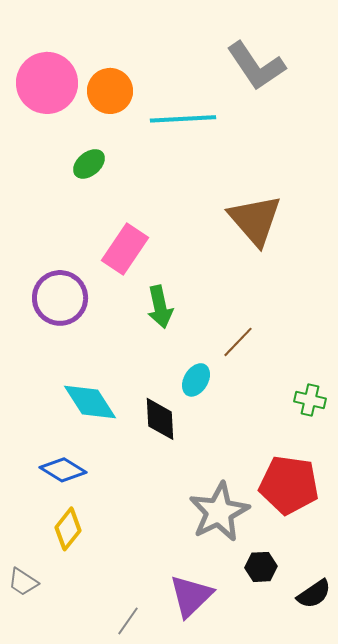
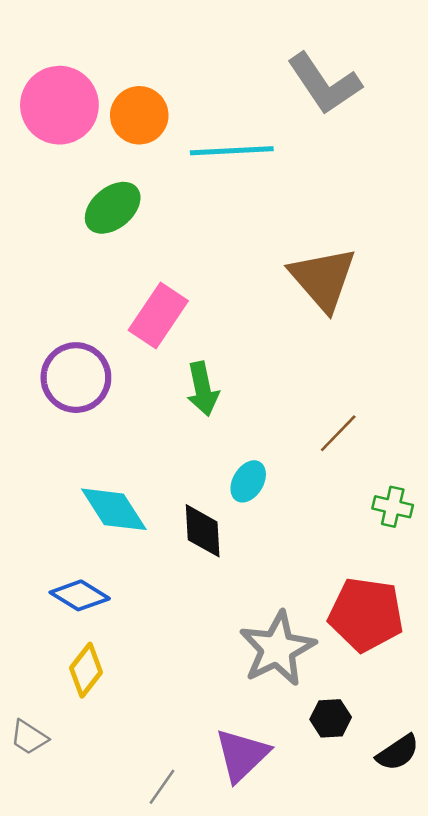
green ellipse: (89, 164) -> (113, 208), size x1.4
brown line: (238, 342) -> (338, 433), moved

